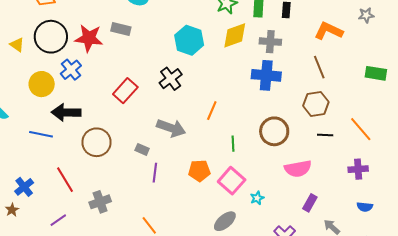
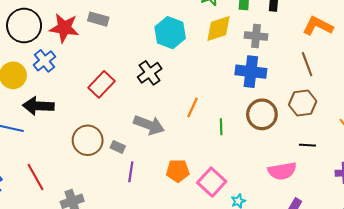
brown circle: (274, 131) -> (262, 114), moved
black line: (325, 135) -> (307, 145), moved
brown circle: (96, 142) -> (88, 140), moved
green line: (233, 144) -> (221, 127), moved

